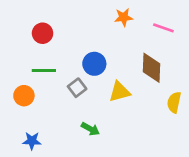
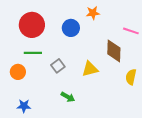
pink line: (163, 28) -> (131, 31), moved
red circle: (43, 33) -> (32, 25), size x1.6
blue circle: (94, 64) -> (71, 28), moved

